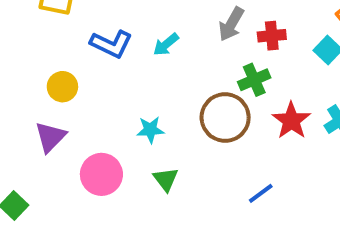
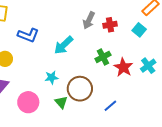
cyan arrow: (166, 45) -> (64, 45), moved, size x1.5
green cross: (254, 80) -> (103, 57), moved
brown circle: (225, 118) -> (80, 89), moved

